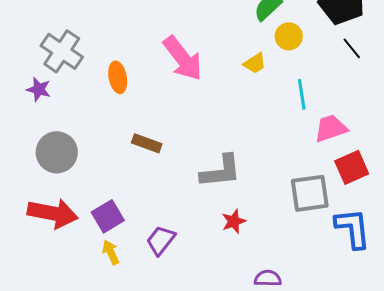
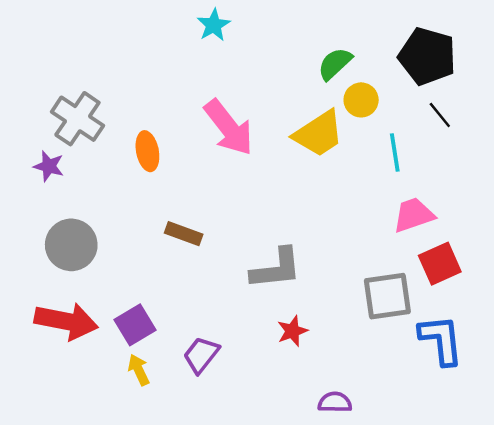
yellow trapezoid: (255, 63) -> (319, 134), size x1.8
cyan line: (302, 94) -> (395, 152), moved

